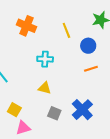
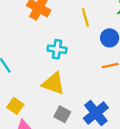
yellow triangle: (45, 88) -> (54, 84), size x1.5

